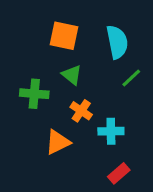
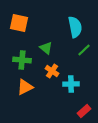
orange square: (64, 36) -> (19, 23), moved
orange triangle: (58, 142) -> (25, 87), moved
red rectangle: (119, 173) -> (84, 111), moved

